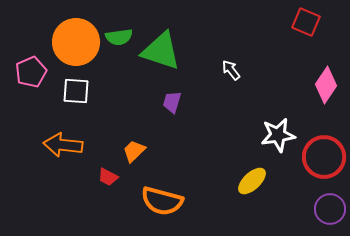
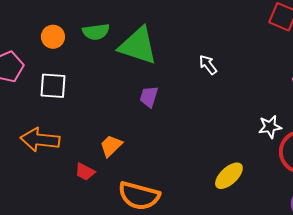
orange circle: (76, 42) -> (53, 37), size x0.5
white star: (278, 135) -> (270, 127), moved, size x0.7

